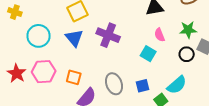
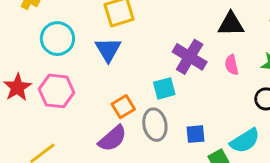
purple cross: (108, 35) -> (190, 57), moved
cyan square: (148, 54) -> (164, 88), moved, turned 35
orange square: (74, 77) -> (123, 107), moved, turned 35

